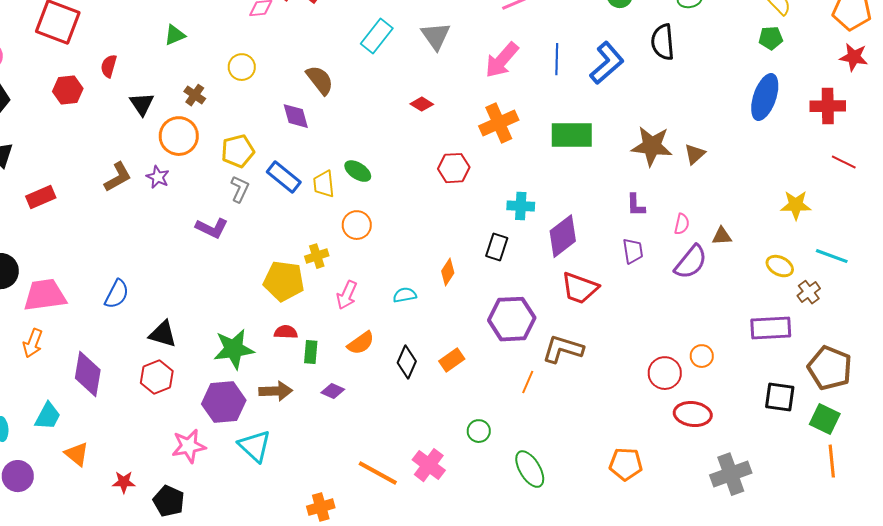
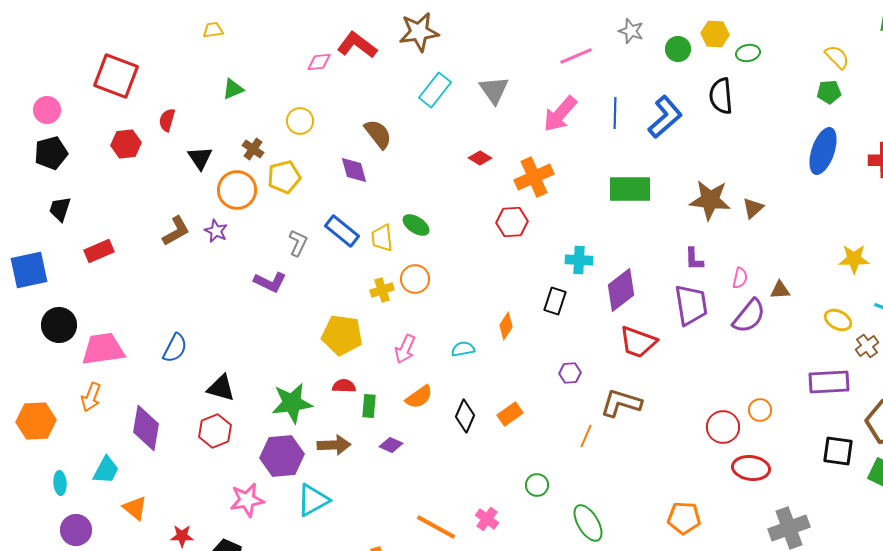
orange cross: (499, 123) -> (534, 177), moved
yellow pentagon: (238, 151) -> (284, 177), moved
purple trapezoid: (633, 251) -> (691, 305), size x1.6
yellow cross: (317, 256) -> (382, 290), moved
purple hexagon: (512, 319) -> (570, 373), size x0.5
cyan triangle: (255, 446) -> (313, 500), turned 48
pink cross: (429, 465) -> (487, 519), size x0.7

